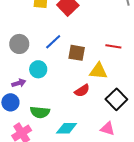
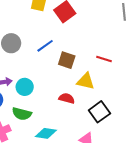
cyan circle: (38, 69) -> (25, 87), moved
red semicircle: (82, 91) -> (67, 98), turned -140

